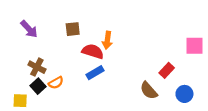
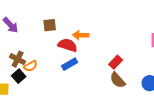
orange arrow: (107, 40) -> (81, 35), turned 84
red rectangle: (167, 70) -> (116, 62), moved
orange semicircle: (56, 83) -> (31, 66), moved

